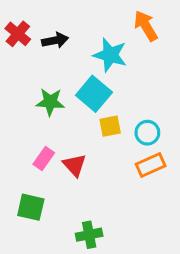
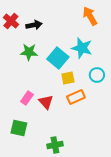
cyan star: (110, 55) -> (82, 48), moved
green star: (50, 102) -> (29, 52), moved
cyan circle: (147, 133) -> (97, 75), moved
orange rectangle: (151, 165) -> (76, 97), moved

